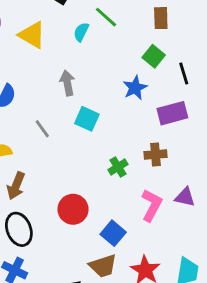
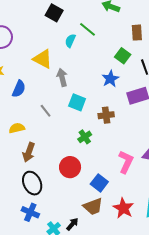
brown rectangle: (161, 18) -> (137, 33), moved
yellow triangle: (32, 35) -> (43, 59), moved
brown cross: (156, 155) -> (106, 115), moved
green cross: (118, 167) -> (85, 137), moved

